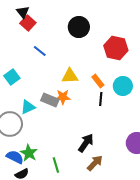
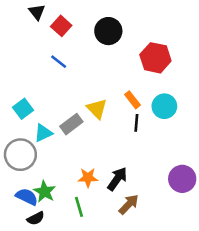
red square: (28, 23) -> (61, 26), moved
yellow triangle: (70, 76) -> (97, 109), moved, turned 48
cyan square: (12, 77) -> (23, 109), moved
orange star: (63, 97) -> (88, 178), moved
gray rectangle: (50, 100) -> (71, 124), turned -60

